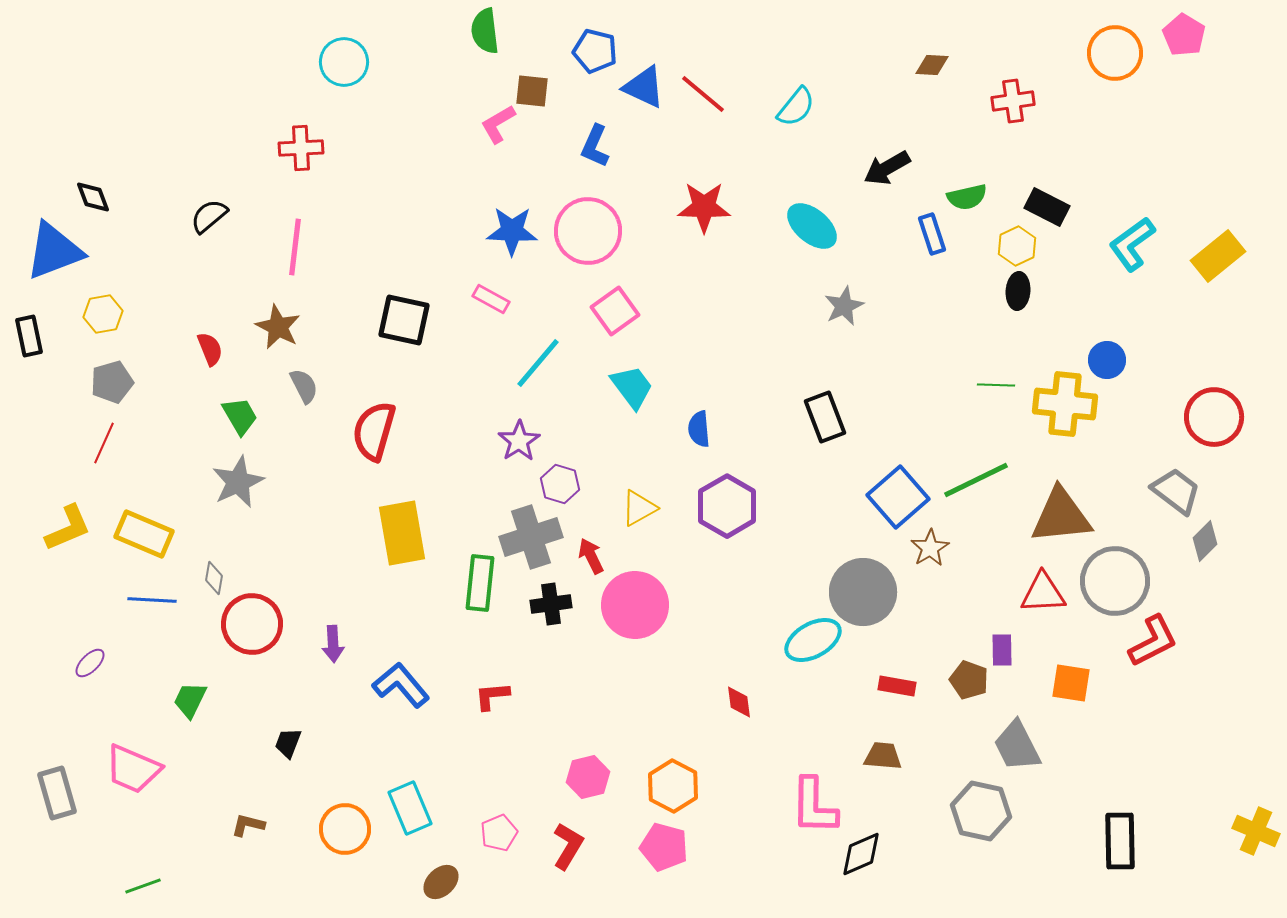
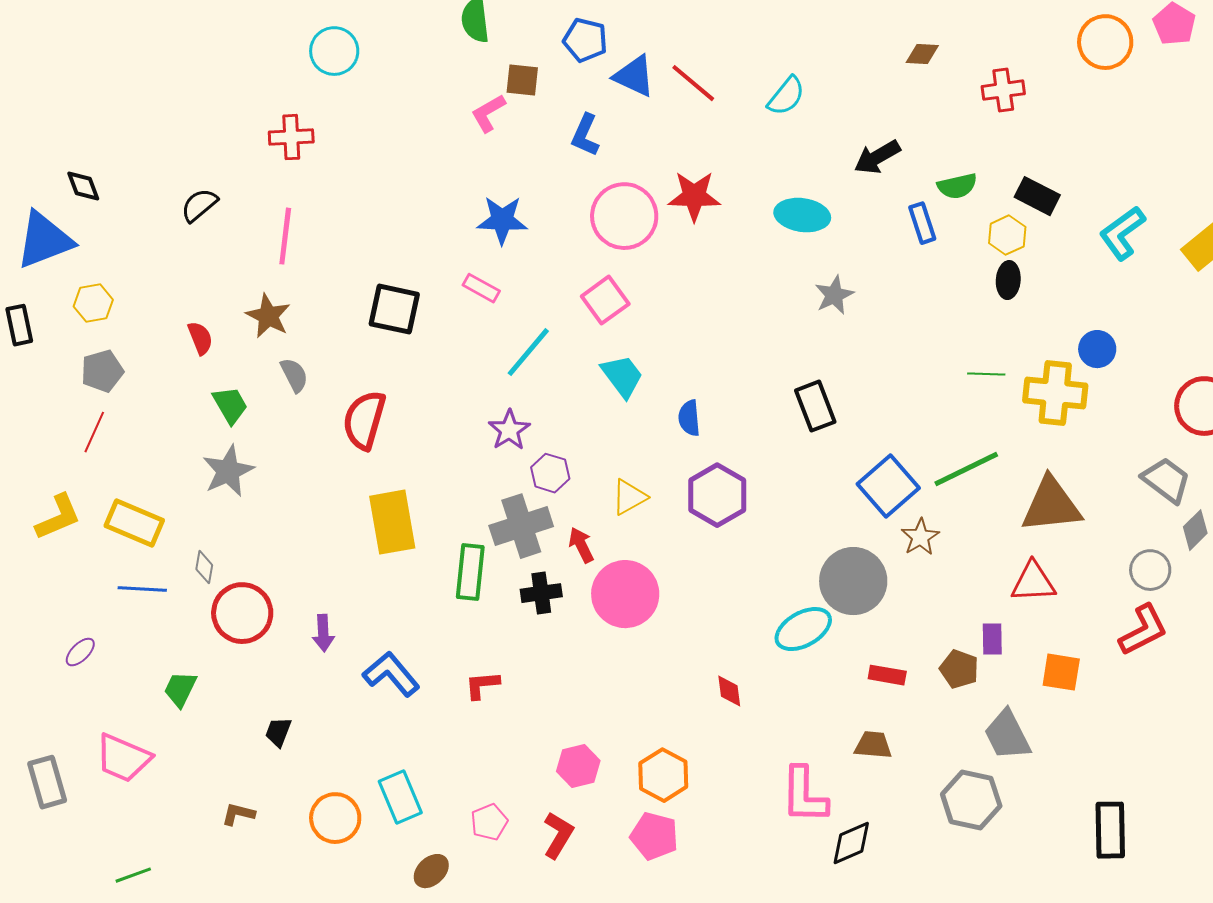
cyan ellipse: (812, 226) -> (802, 215), turned -32
pink circle: (588, 231) -> (624, 216), moved
gray circle: (1115, 581) -> (1150, 570), moved, size x0.6

